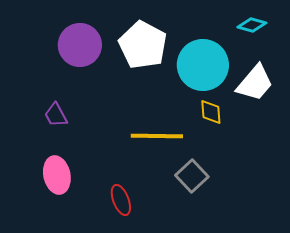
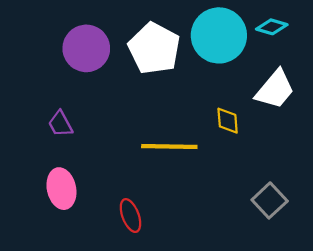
cyan circle: (203, 65) -> (219, 35), moved
gray square: (192, 176) -> (270, 200), moved

